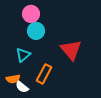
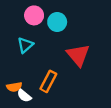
cyan circle: (36, 31) -> (57, 22), moved
cyan triangle: (23, 55) -> (25, 45), moved

